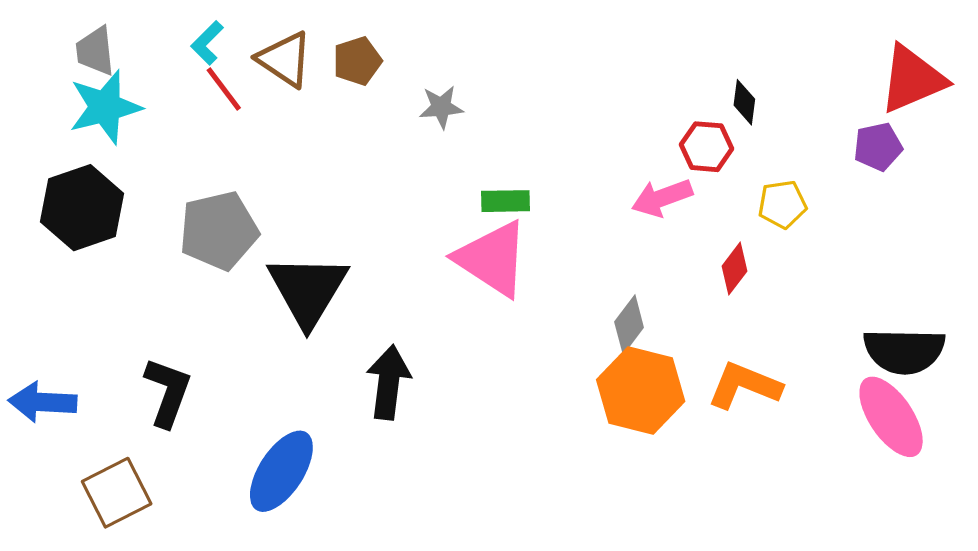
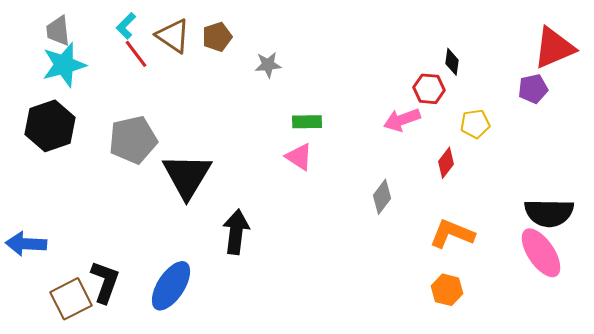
pink triangle: (492, 259) -> (299, 157), size x0.6
orange hexagon: (641, 391) -> (447, 290), moved, size x0.6
black L-shape: (168, 392) -> (105, 282), moved

